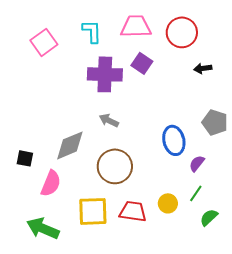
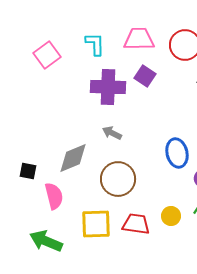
pink semicircle: (51, 183) -> (54, 196), turned -36

